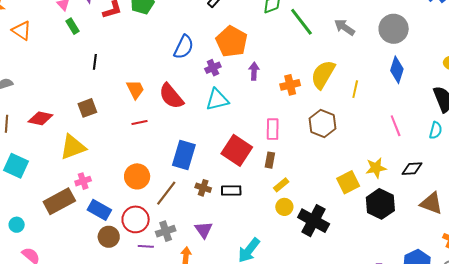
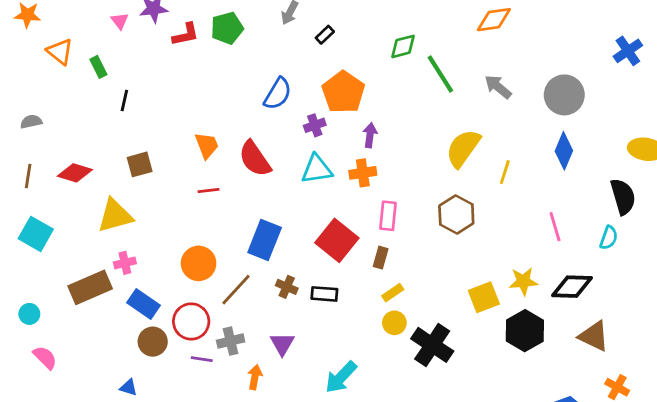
green rectangle: (72, 26) -> (98, 67), moved
black line: (95, 62) -> (124, 100), moved
orange cross: (290, 85) -> (363, 173), moved
black diamond: (412, 169) -> (572, 287), size x1.4

